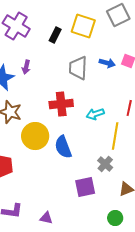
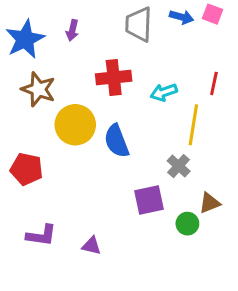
purple arrow: (26, 67) -> (72, 30), moved
green circle: (115, 218) -> (187, 224), moved

